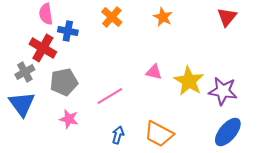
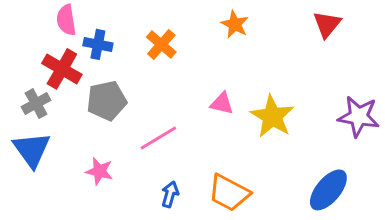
orange cross: (112, 17) -> (161, 44), moved
gray pentagon: (64, 82) -> (107, 101), moved
purple star: (223, 91) -> (359, 116), moved

